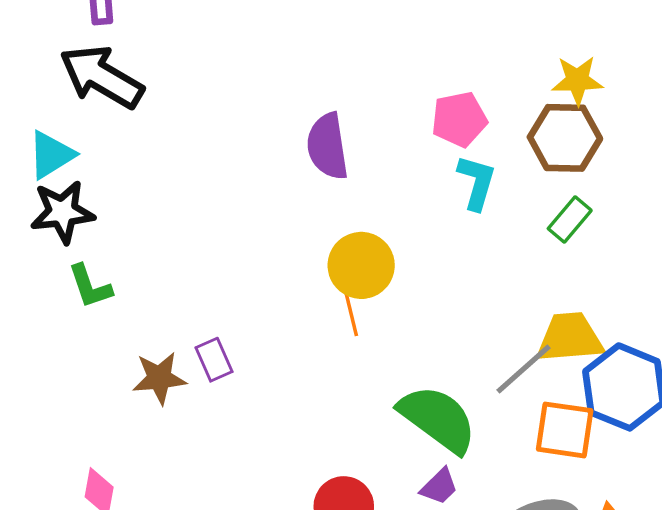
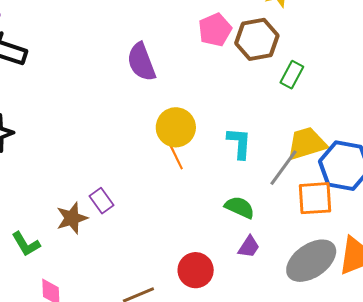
brown hexagon: (565, 138) -> (257, 39), moved
cyan L-shape: (477, 182) -> (239, 143), moved
green L-shape: (90, 286) -> (26, 244), moved
green semicircle: (438, 419) -> (240, 207), size x0.6

